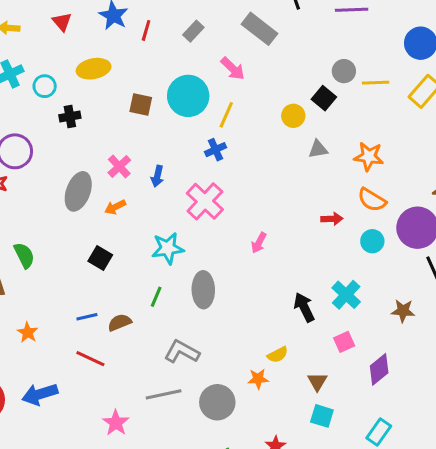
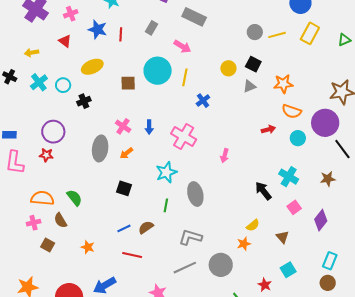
black square: (324, 98) -> (253, 64), moved
blue cross: (216, 150) -> (203, 101), moved
cyan square: (322, 416) -> (288, 270), moved, turned -35

